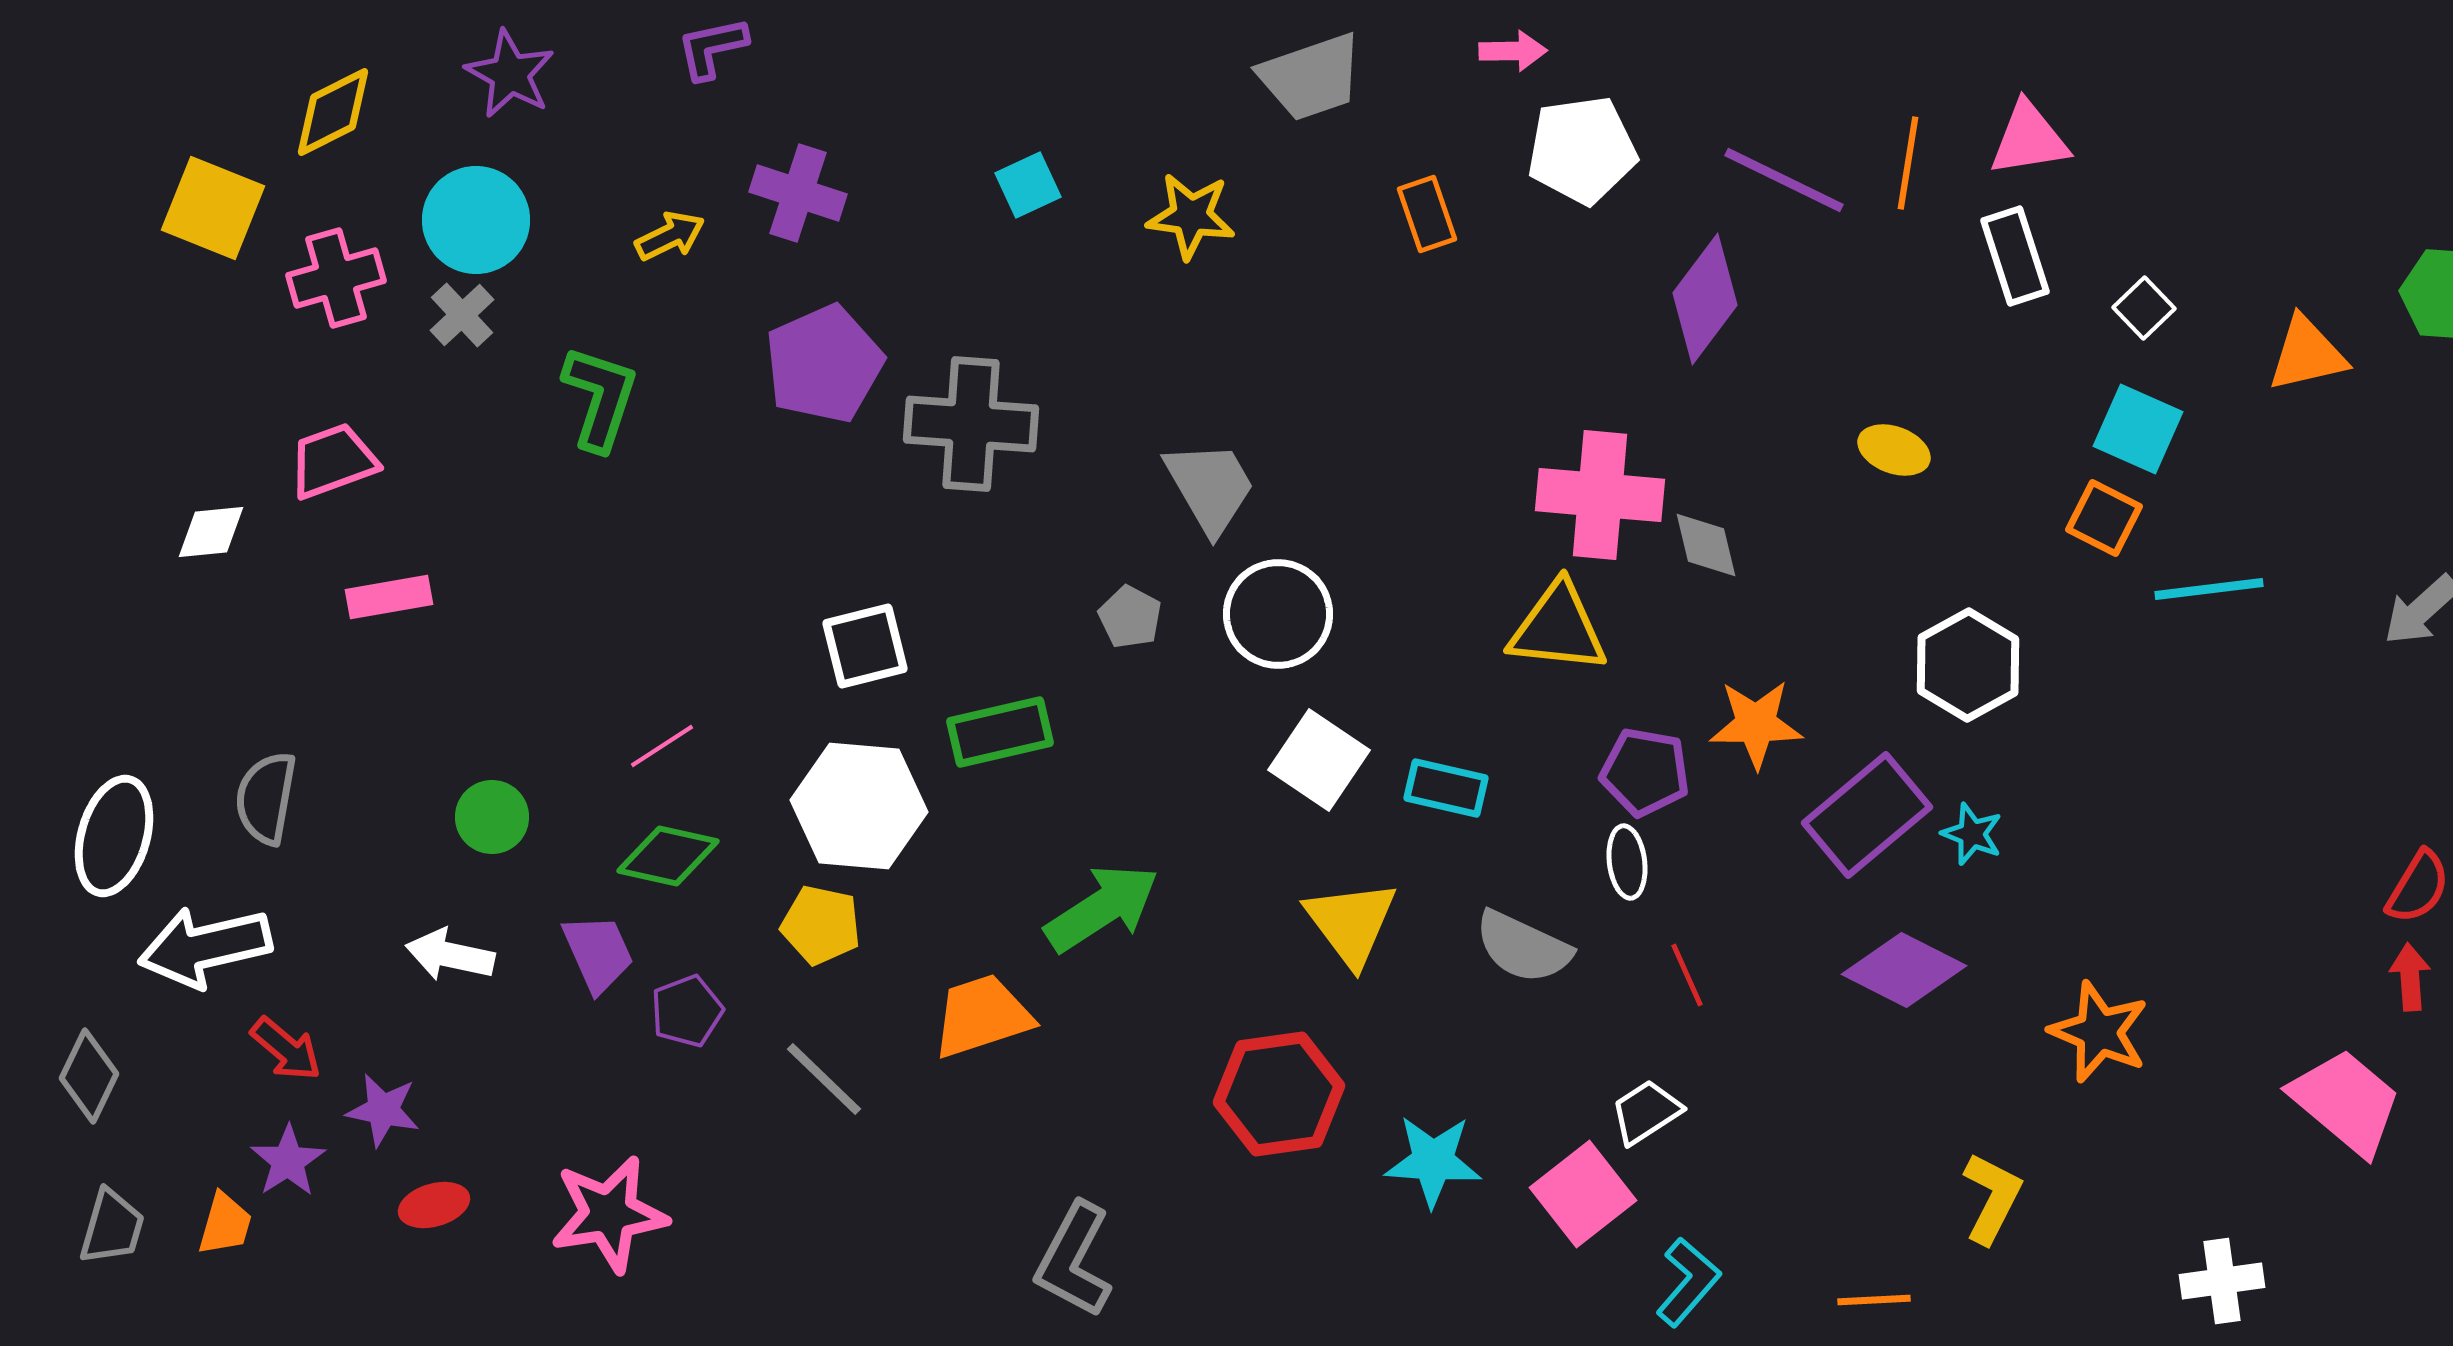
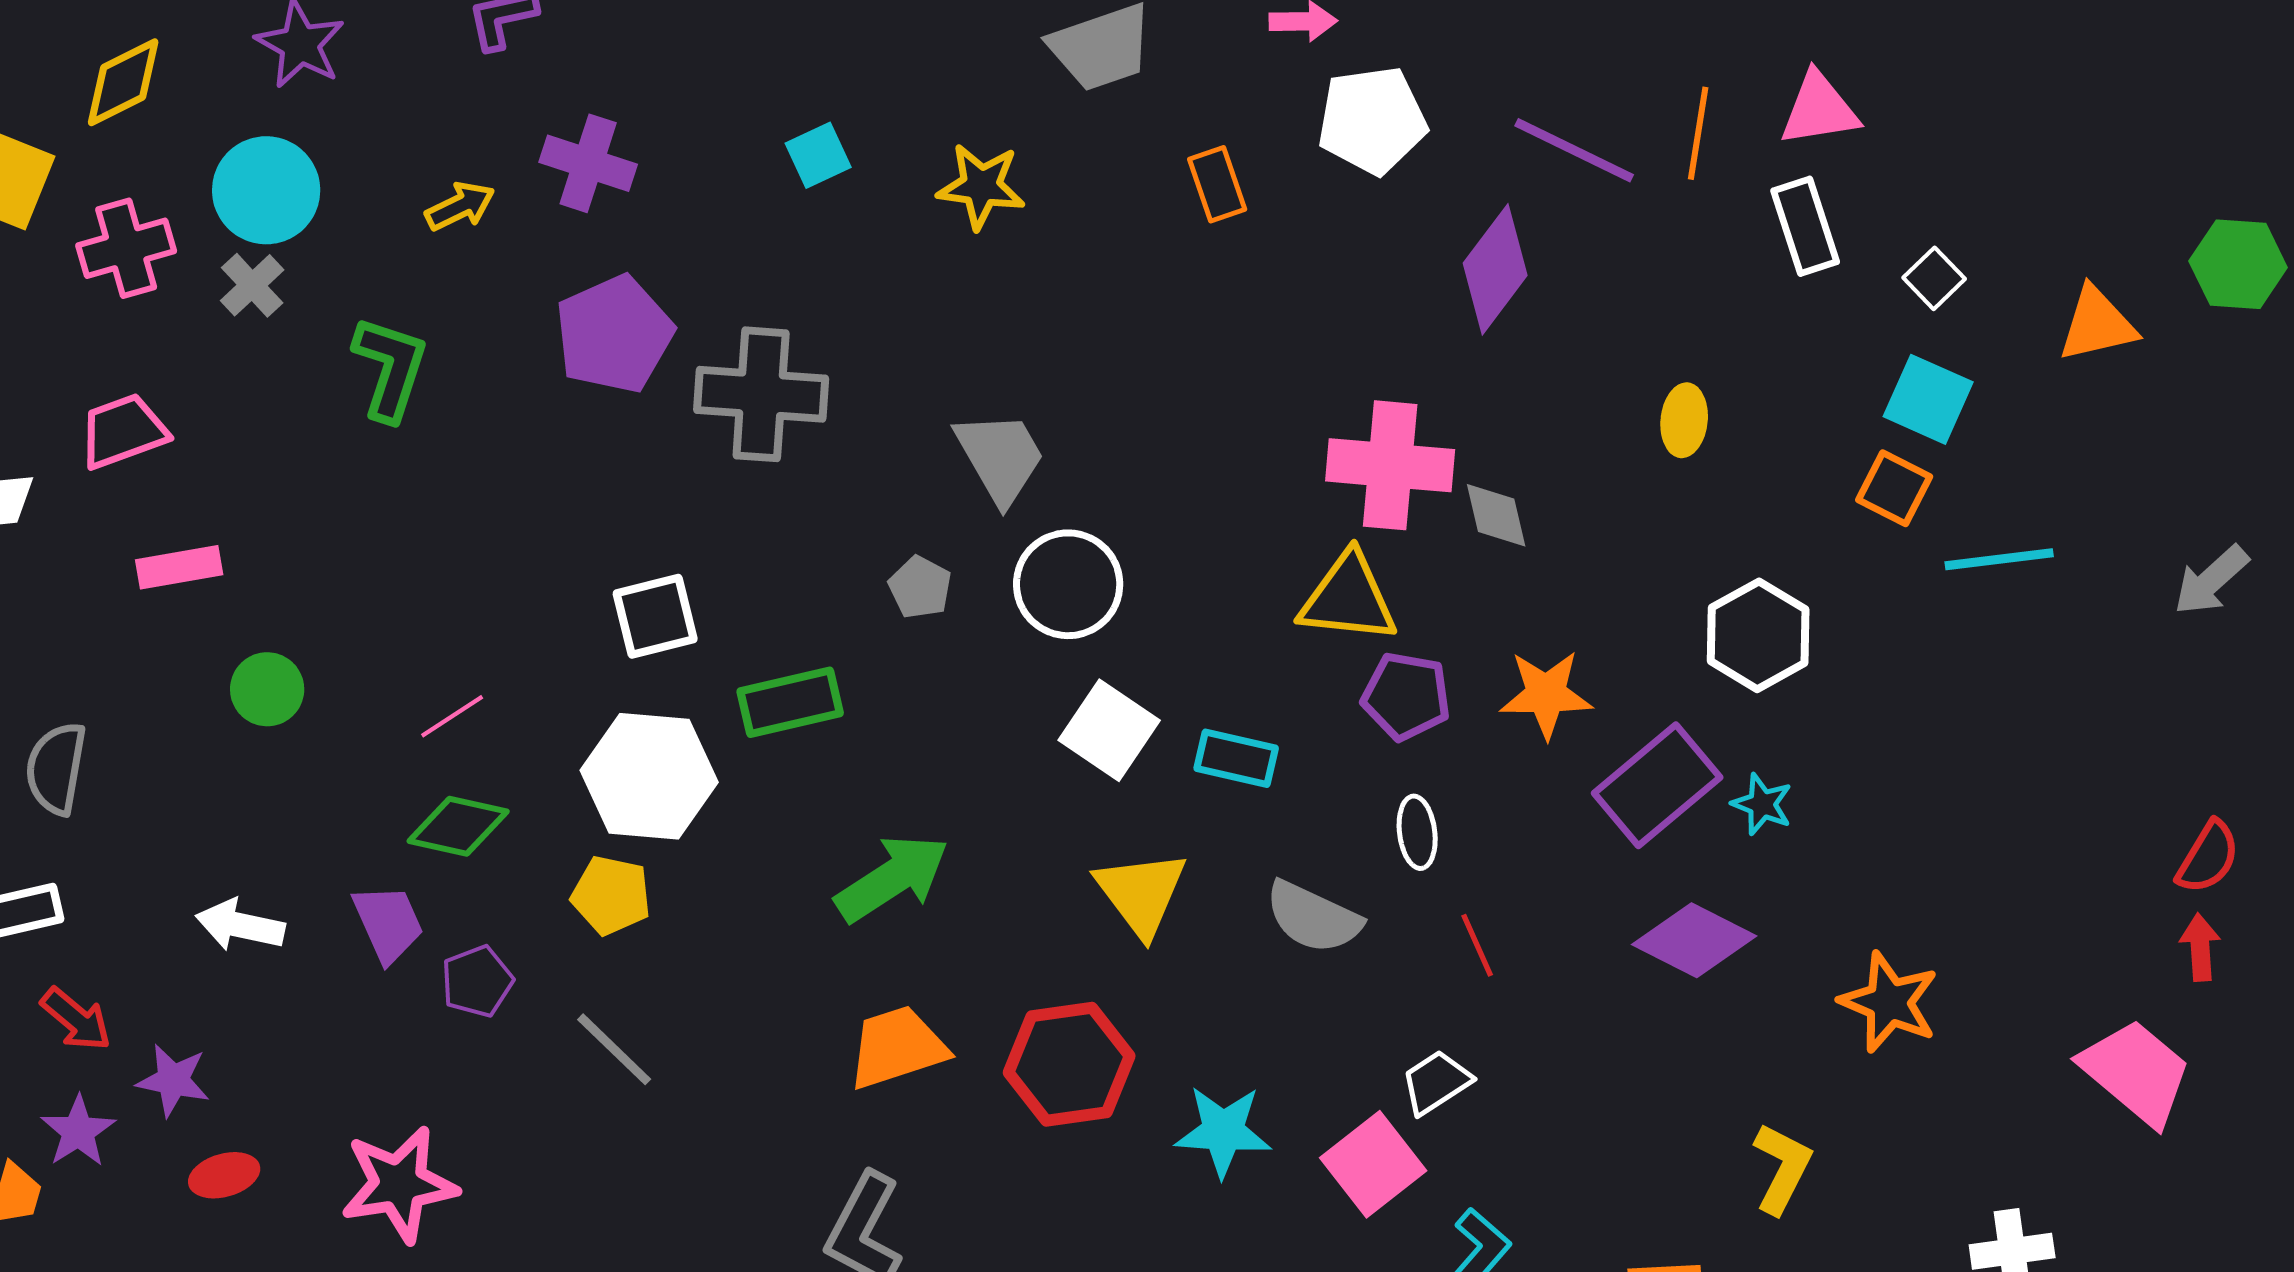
yellow ellipse: (1894, 450) -> (1684, 420), turned 76
purple pentagon: (1645, 772) -> (1406, 696), moved
green circle: (492, 817) -> (267, 689), moved
orange trapezoid: (982, 1016) -> (897, 1047), moved

